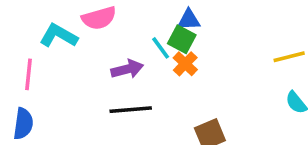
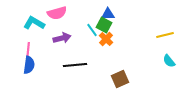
purple arrow: (127, 69) -> (62, 38), moved
pink line: (29, 74) -> (28, 51), moved
blue semicircle: (23, 124) -> (29, 65), moved

